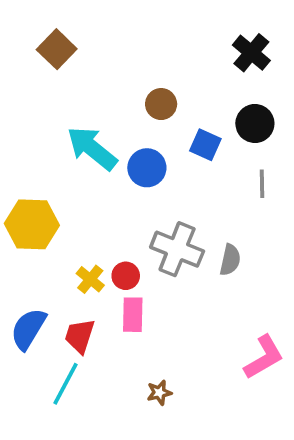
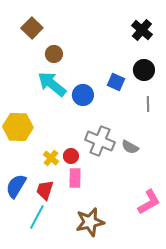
brown circle: (161, 104) -> (54, 54), moved
gray semicircle: (230, 260) -> (130, 147), turned 108
brown star: (159, 393) -> (90, 222), size x2.0

